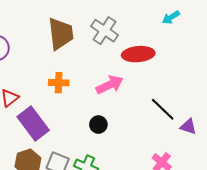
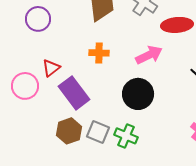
black circle: (98, 125) -> (138, 94), size x1.8

